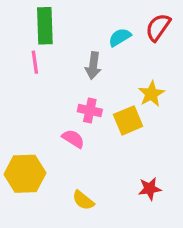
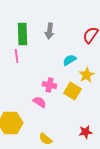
cyan semicircle: (120, 37) -> (70, 60), moved
gray arrow: (93, 66) -> (50, 31), moved
yellow square: (128, 120) -> (73, 91), turned -36

